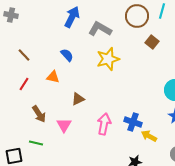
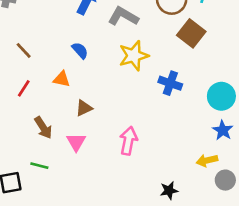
brown square: (152, 42) -> (191, 33), size x1.5
brown triangle: (78, 99) -> (84, 108), moved
blue cross: (133, 122) -> (170, 83), moved
yellow arrow: (149, 136) -> (207, 160), moved, turned -42

